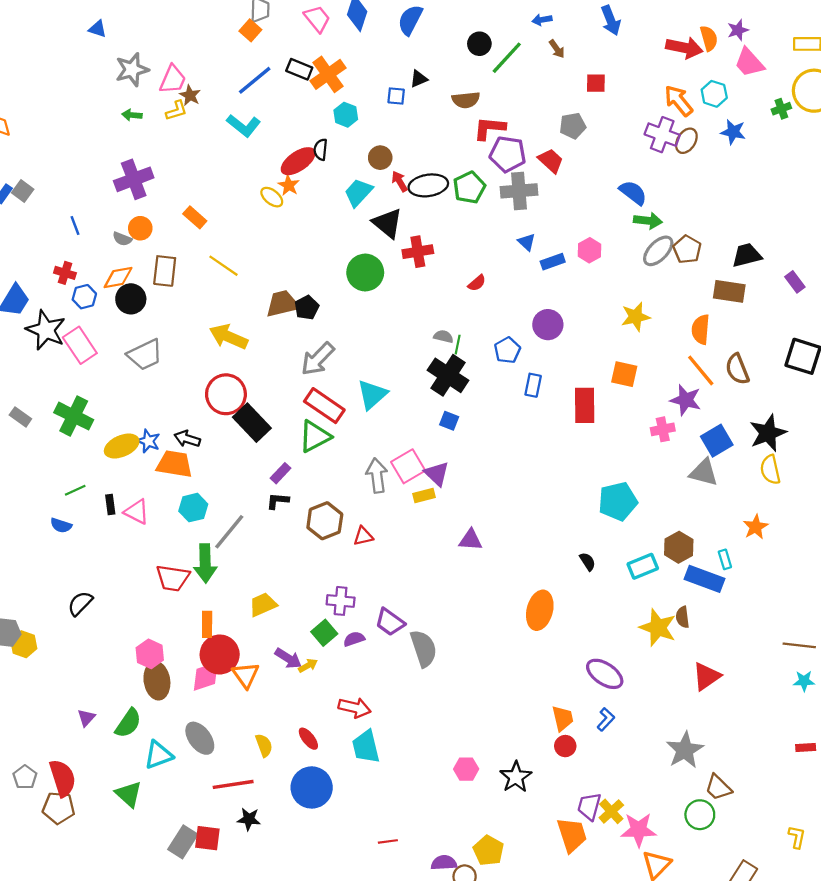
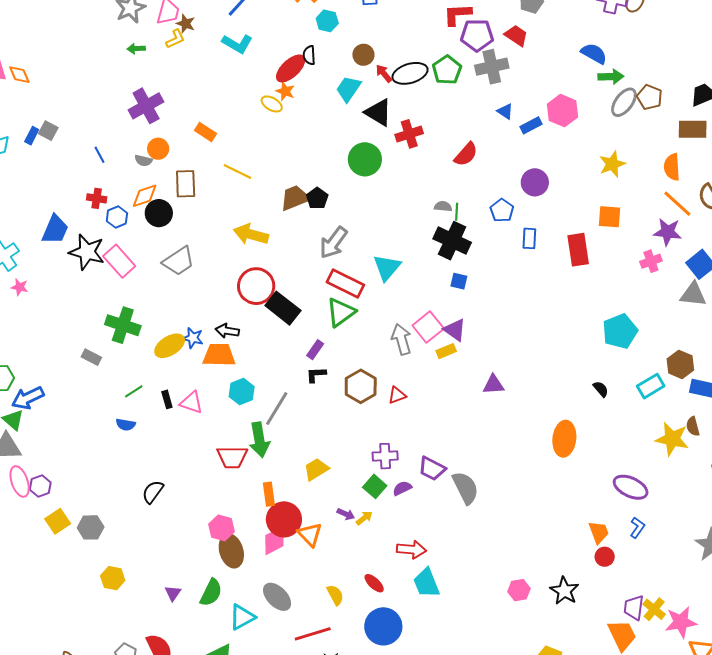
pink hexagon: (590, 250) -> (562, 111), size x1.4
red semicircle: (477, 283) -> (466, 154), size x1.5
gray rectangle: (20, 417) -> (91, 357), moved
yellow hexagon: (24, 644) -> (113, 578), moved
purple arrow: (288, 658) -> (346, 514), size x0.7

